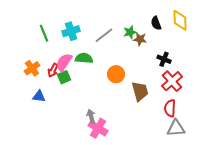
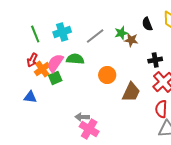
black cross: (164, 59) -> (155, 60), turned -32
orange cross: (32, 68) -> (42, 69), moved
red arrow: (53, 70) -> (32, 60), moved
brown trapezoid: (140, 91) -> (131, 92), turned 40
gray arrow: (91, 116) -> (82, 117), turned -72

